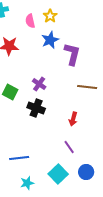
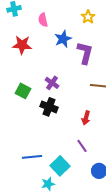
yellow star: (50, 16) -> (88, 17), moved
cyan square: (58, 174) -> (60, 166), moved
cyan star: (27, 183) -> (48, 184), moved

